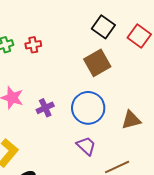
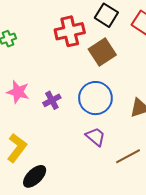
red cross: (33, 45) -> (70, 31), moved, size x1.8

